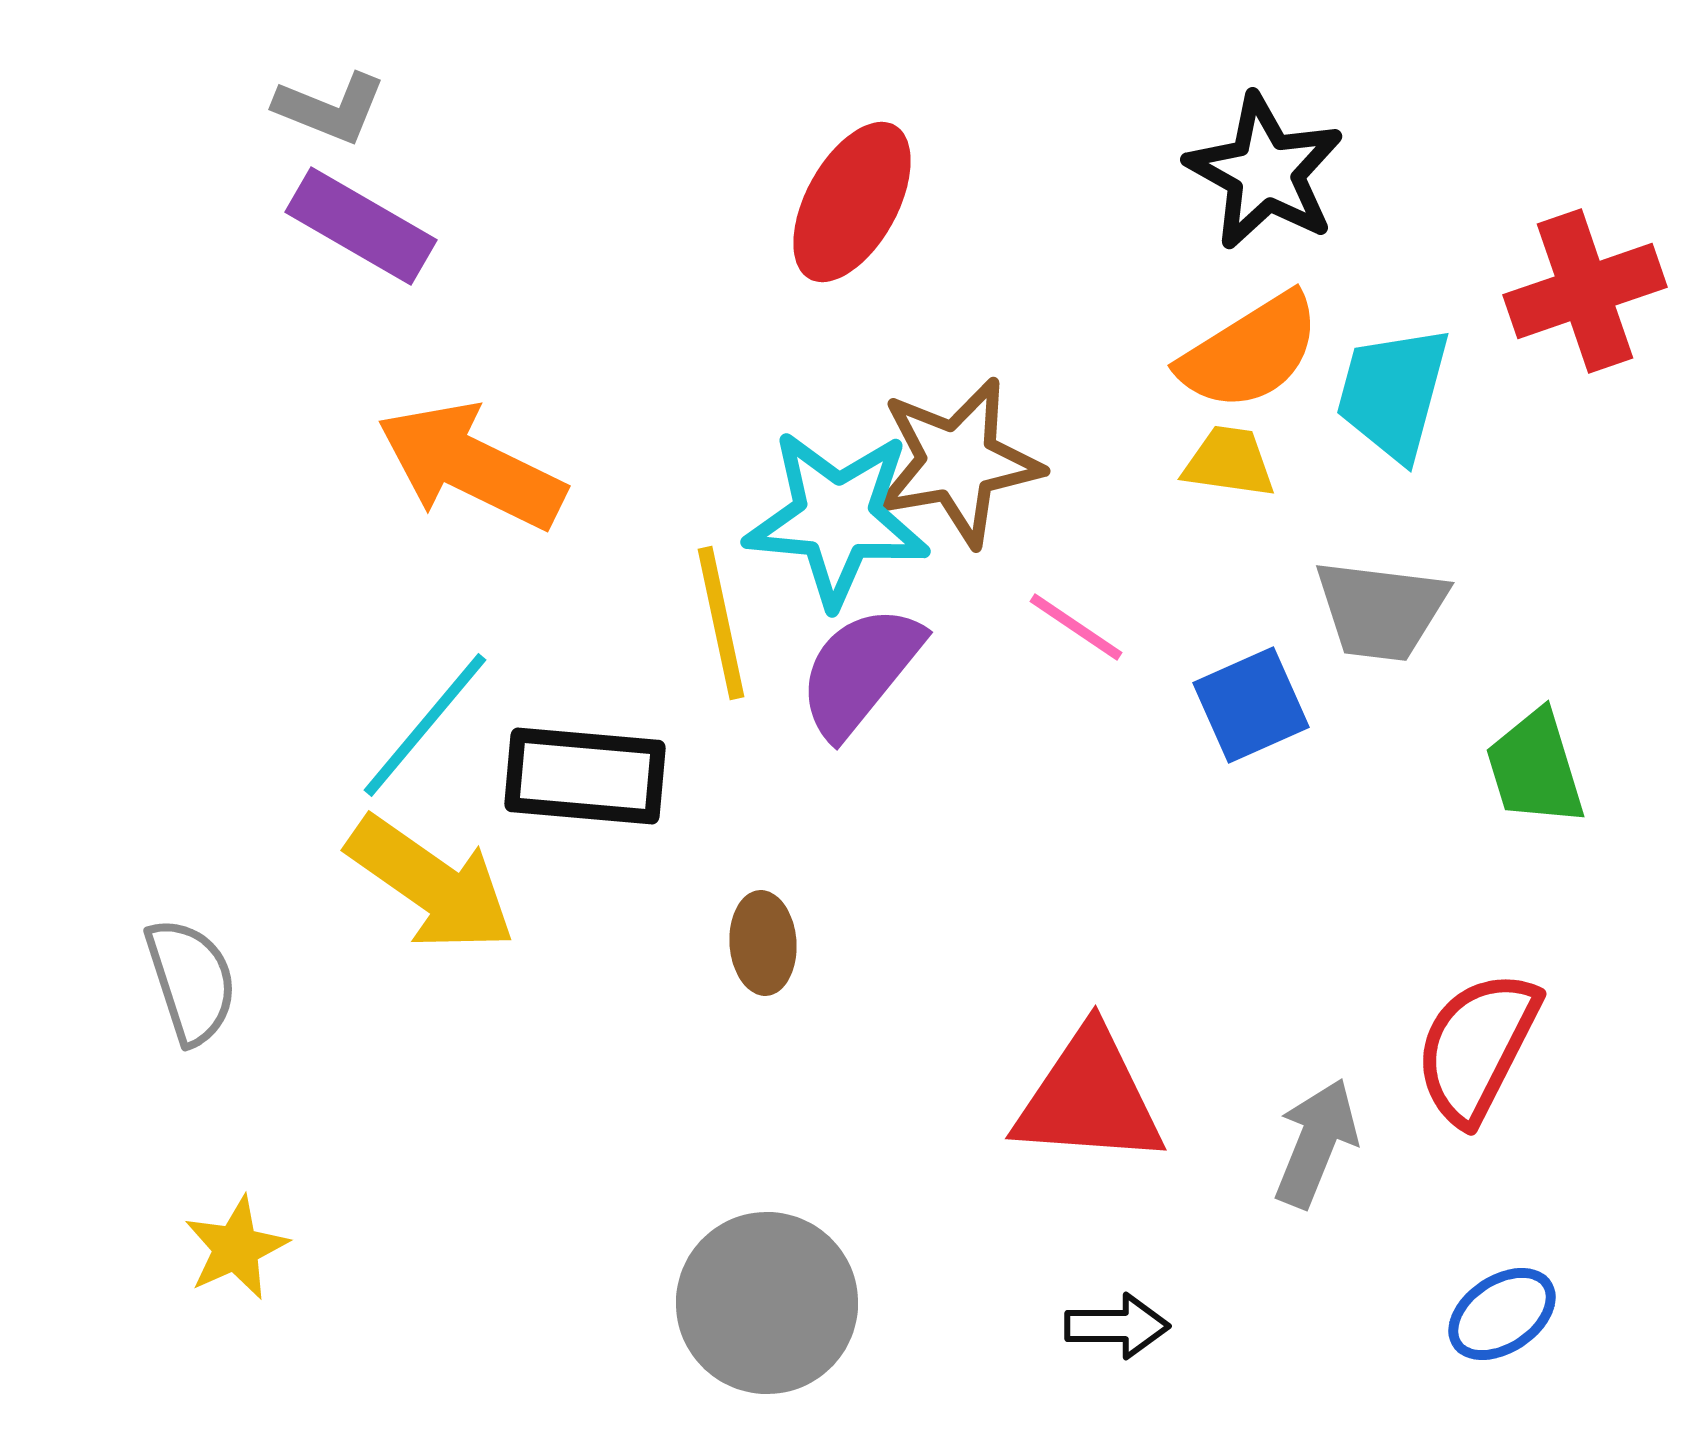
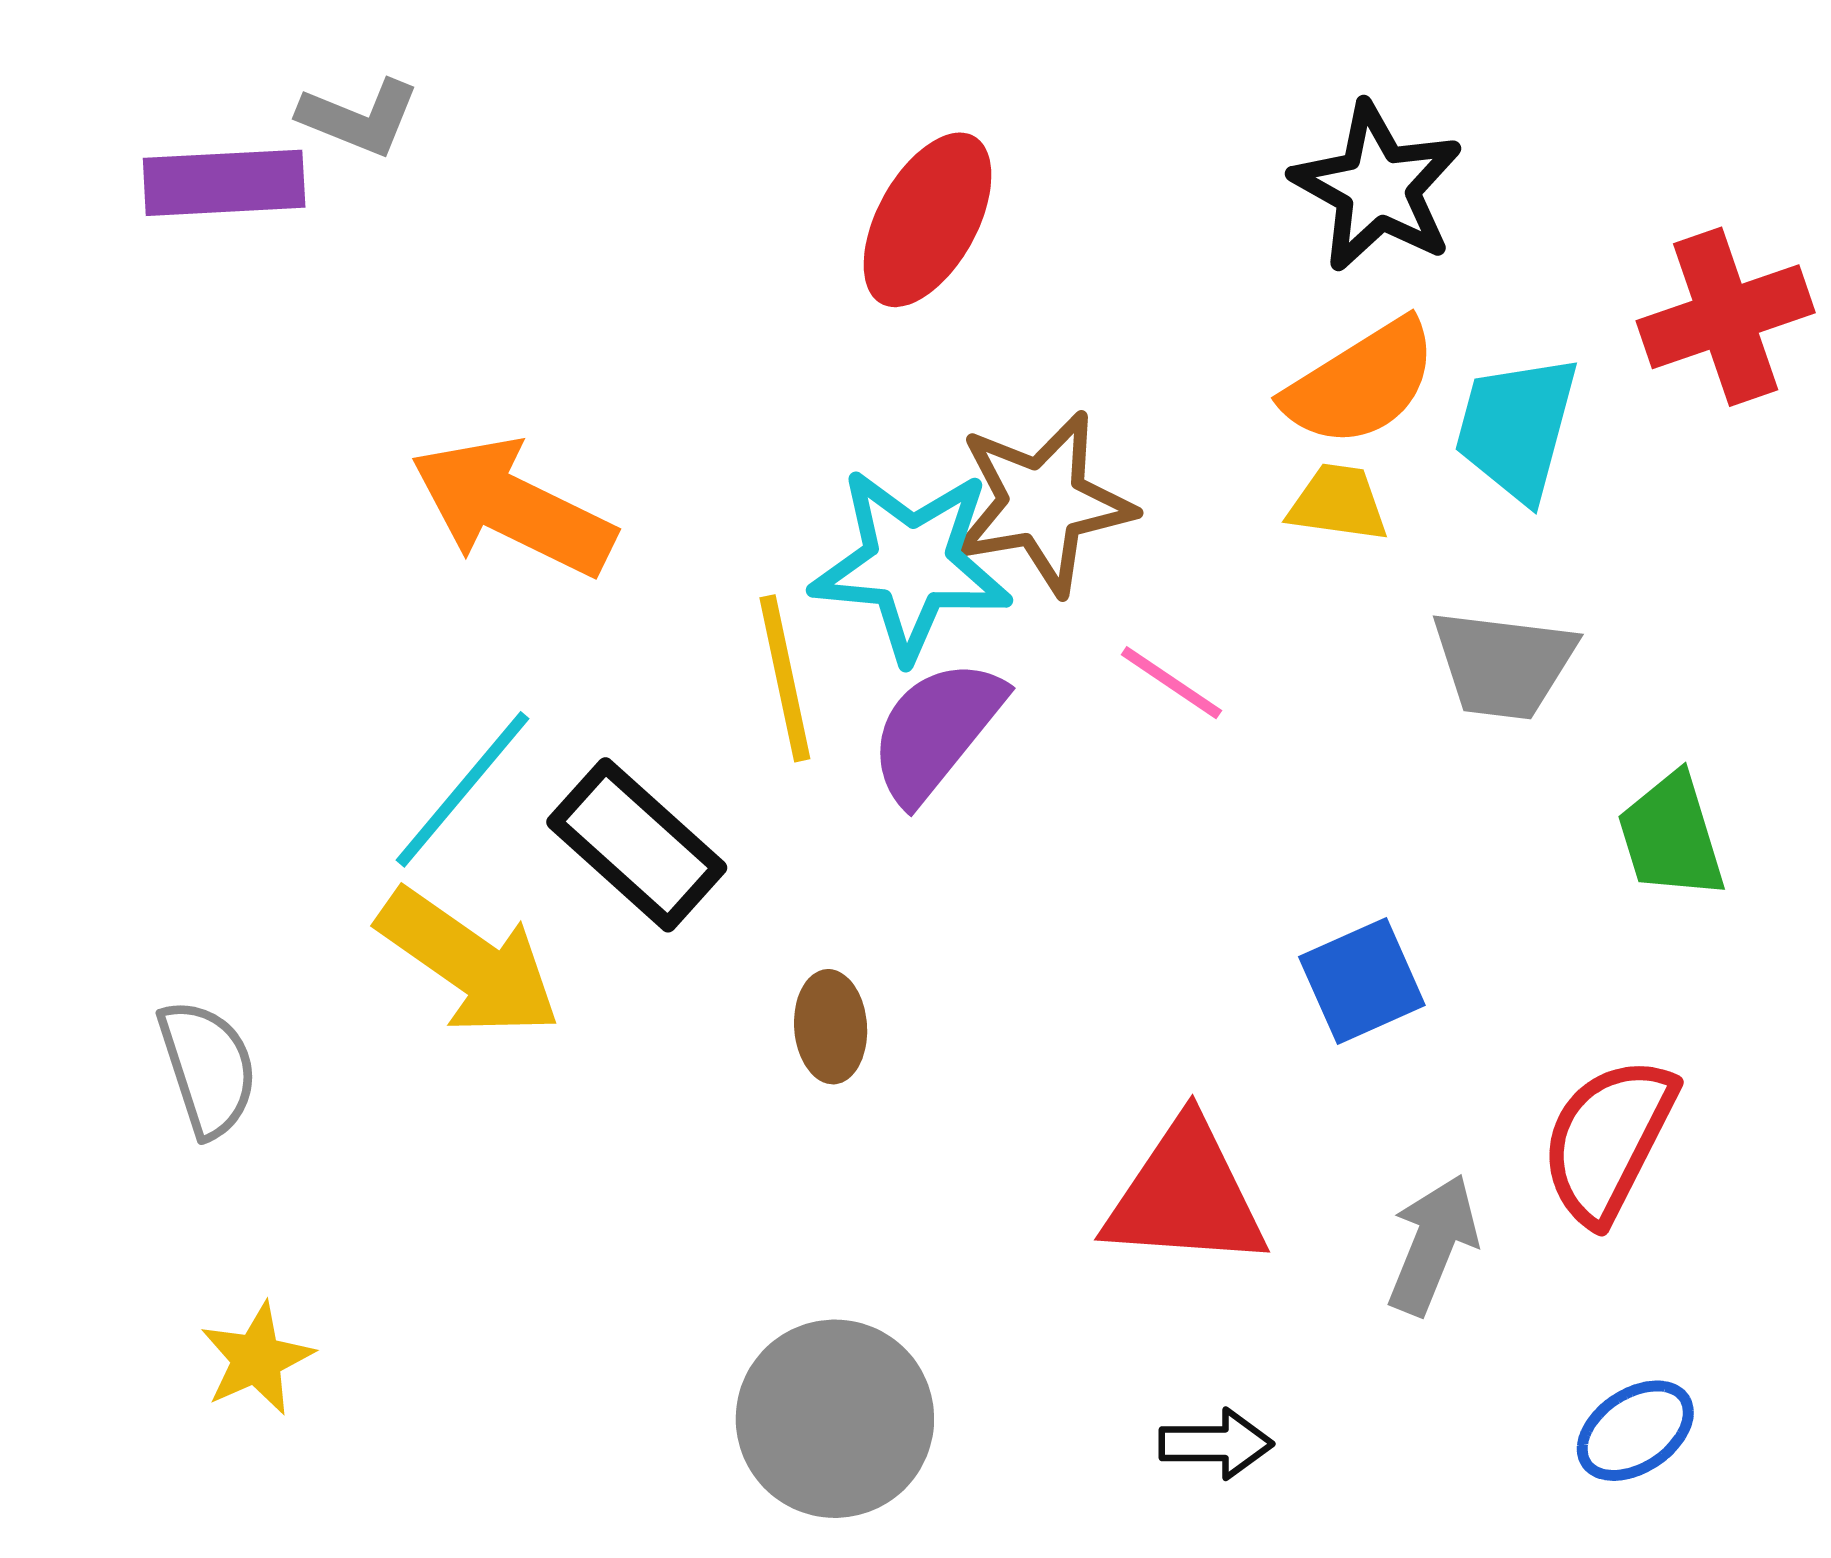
purple rectangle: (361, 226) -> (224, 183), moved, turned -33
blue square: (1251, 705) -> (1362, 981), moved
black rectangle: (585, 776) -> (637, 845), turned 37

